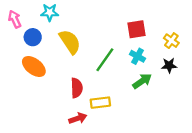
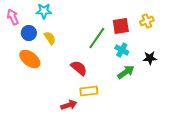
yellow cross: (171, 41) -> (147, 21), moved, turned 32
yellow semicircle: (70, 42) -> (50, 38), moved, size x0.6
green line: (105, 60) -> (97, 38), moved
red semicircle: (77, 88) -> (79, 68), moved, turned -48

